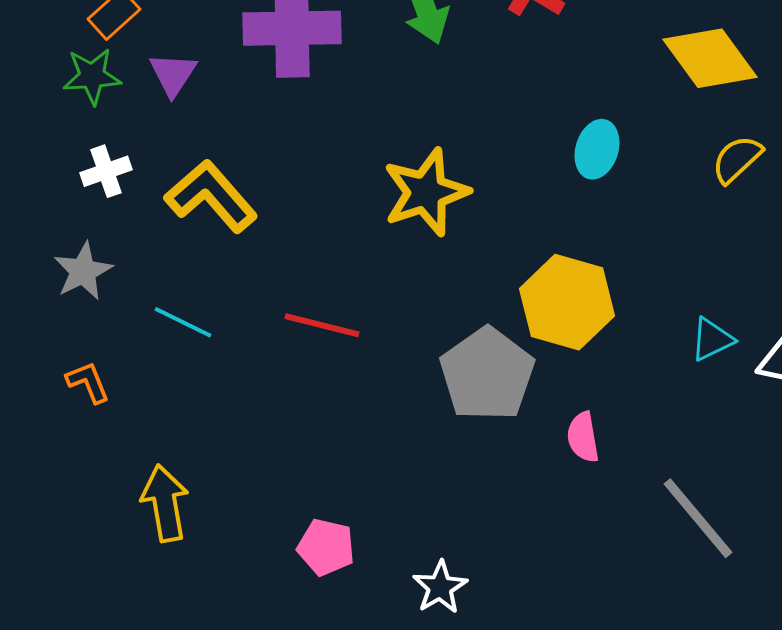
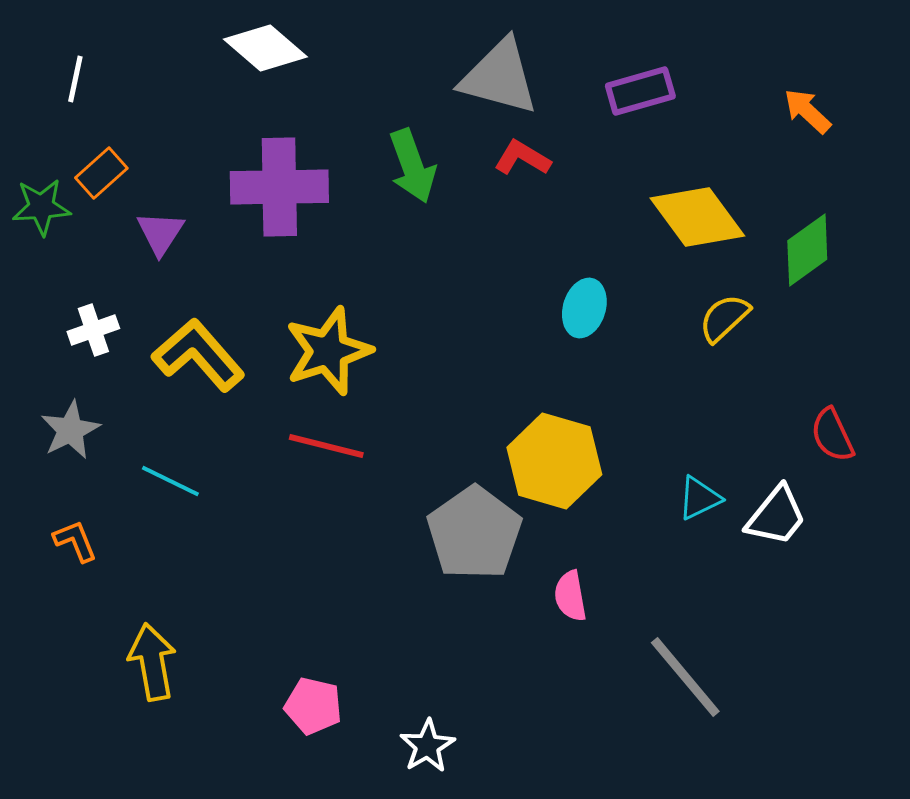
green star: (92, 76) -> (41, 207), moved
yellow star: (426, 192) -> (328, 351), moved
red line: (322, 325) -> (326, 446), moved

